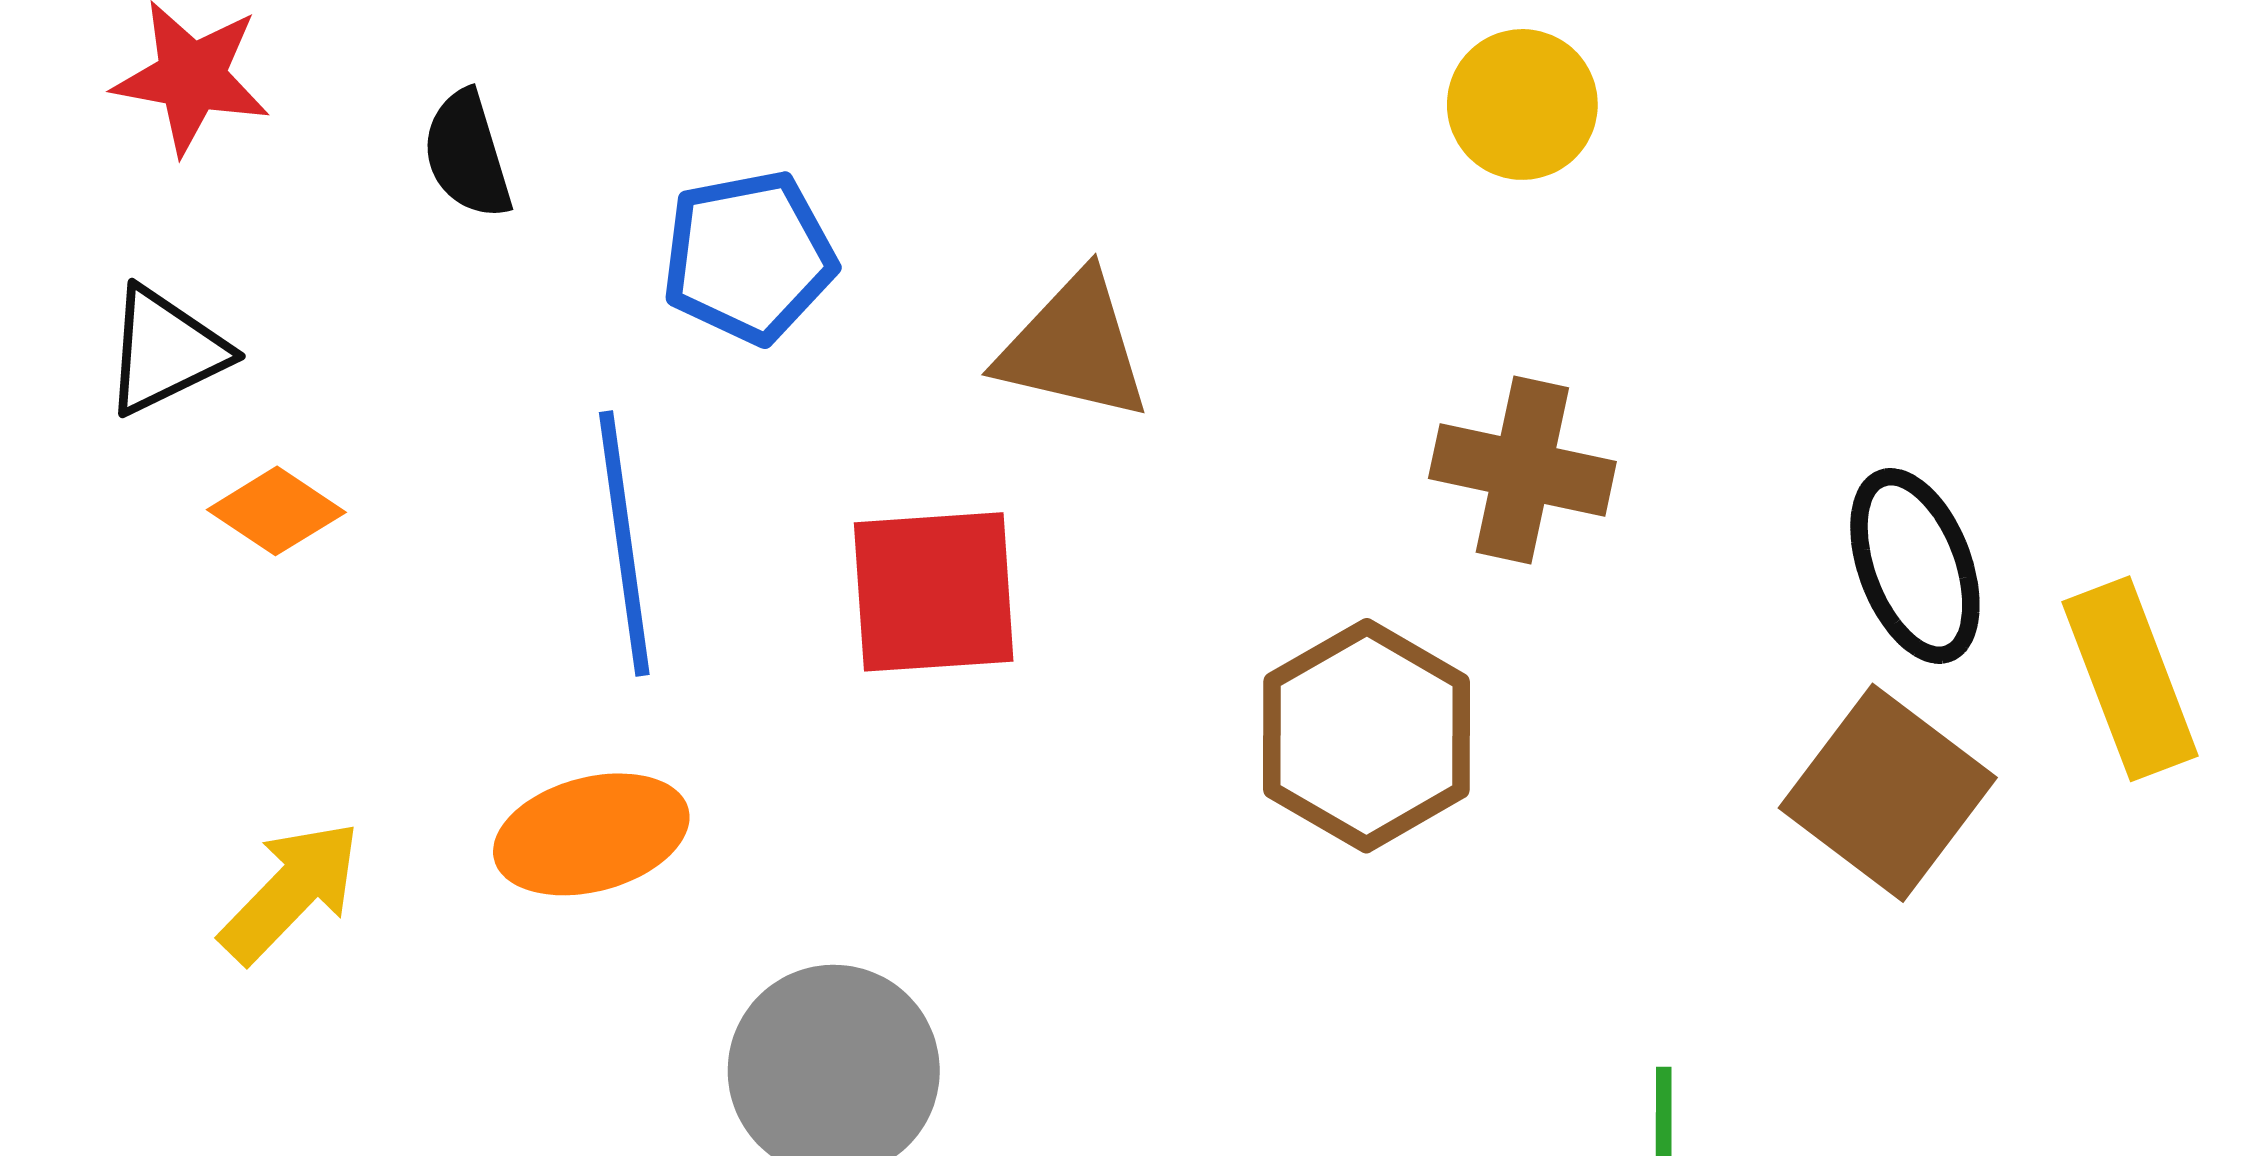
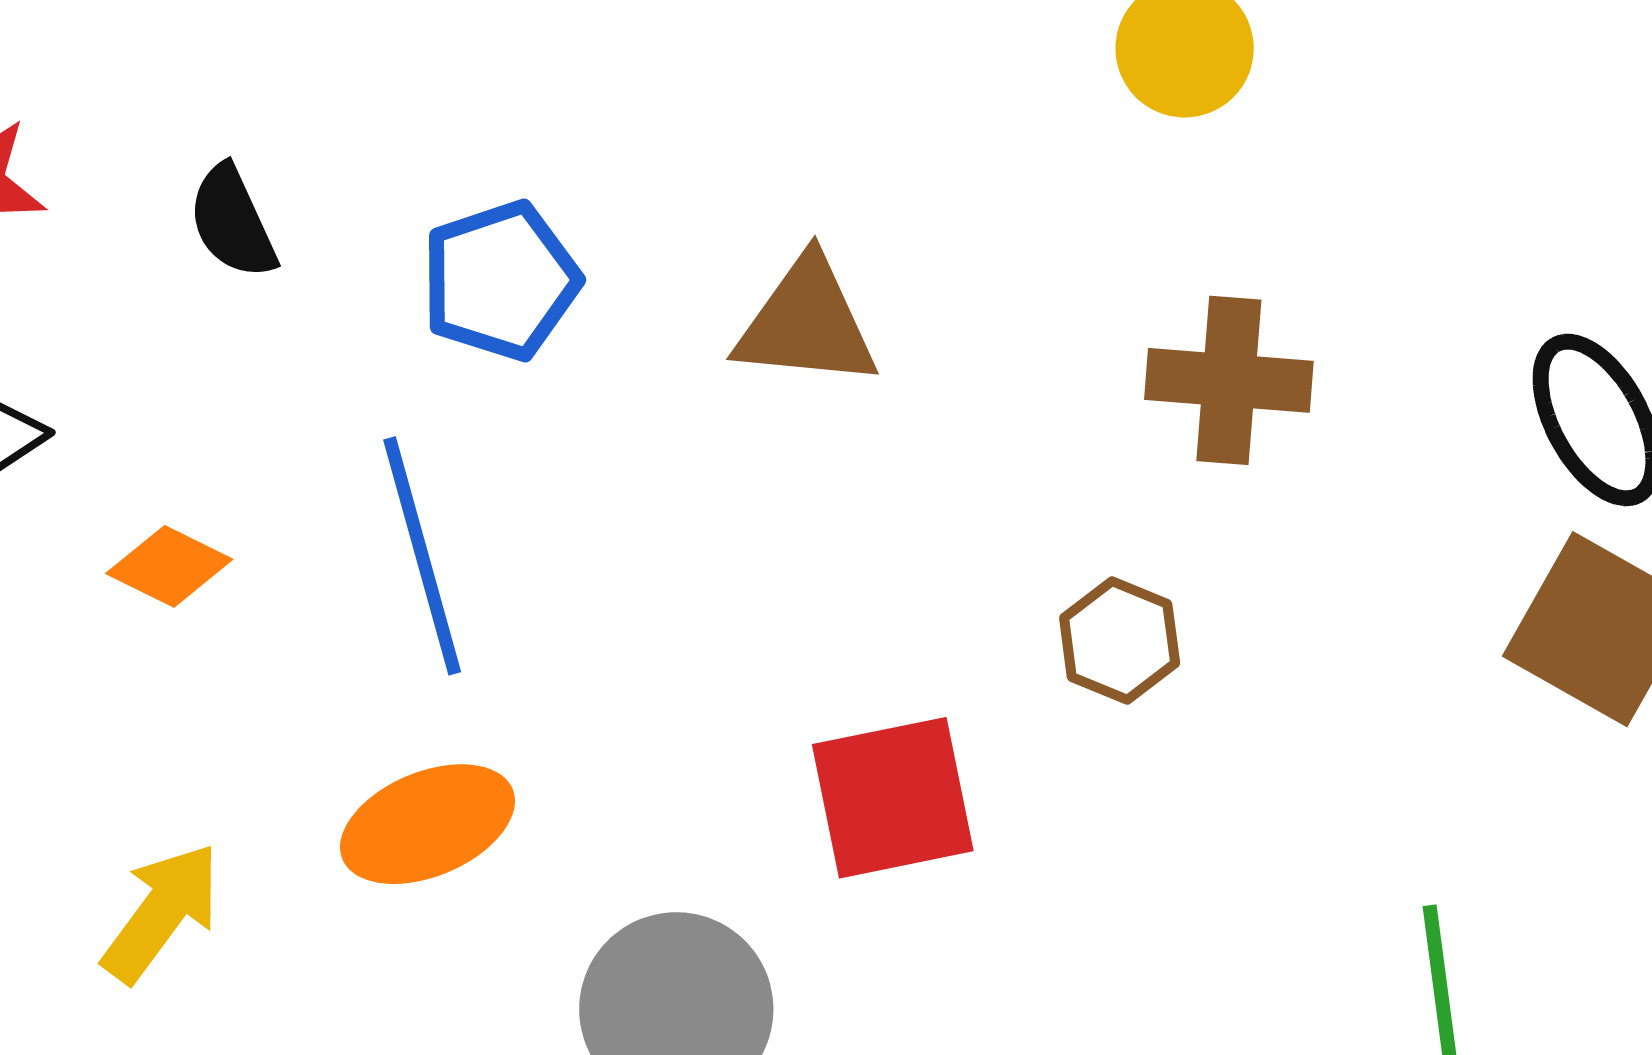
orange diamond: (276, 511) -> (169, 566), moved
red square: (934, 592) -> (893, 798), moved
brown hexagon: (1367, 736) -> (1120, 640), size x0.6

